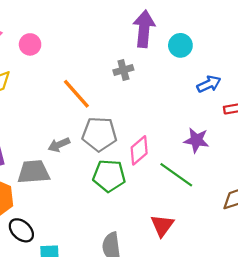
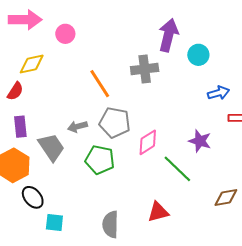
gray cross: (123, 70) -> (145, 69), size x1.5
gray trapezoid: (34, 172) -> (51, 147), turned 52
green pentagon: (109, 176) -> (100, 160), moved
red triangle: (162, 225) -> (158, 212), turned 30

